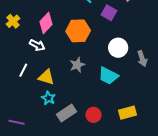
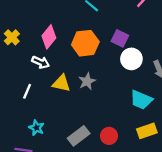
purple square: (109, 13) -> (120, 38), moved
cyan trapezoid: (108, 76) -> (141, 100), moved
yellow triangle: (46, 77) -> (61, 83), moved
cyan star: (48, 98) -> (36, 128), moved

